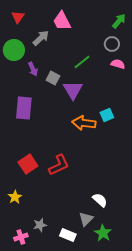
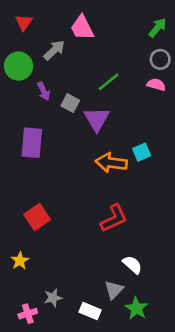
gray circle: (112, 44) -> (160, 59), moved
red L-shape: (59, 165) -> (114, 218), moved

